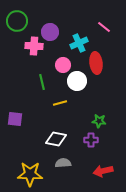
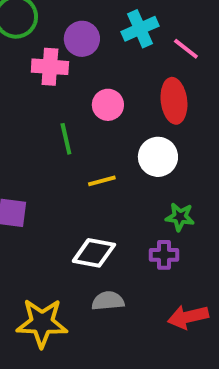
pink line: (104, 27) -> (186, 49), moved
cyan cross: (79, 43) -> (140, 29), moved
white circle: (77, 81) -> (158, 157), moved

